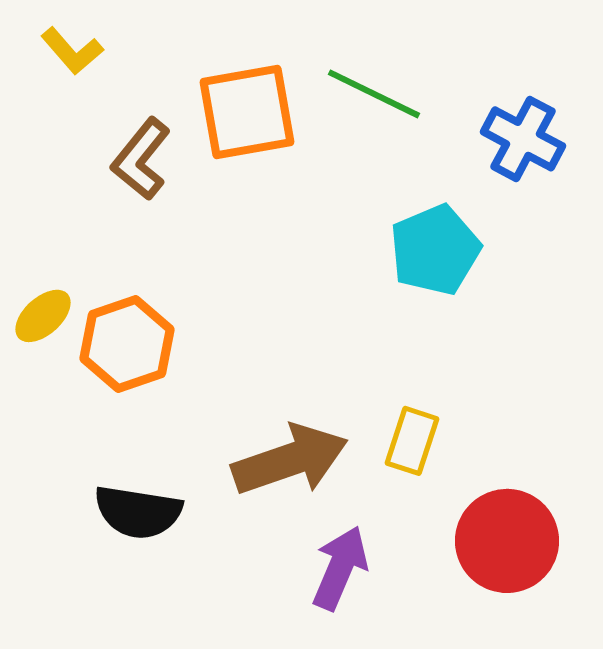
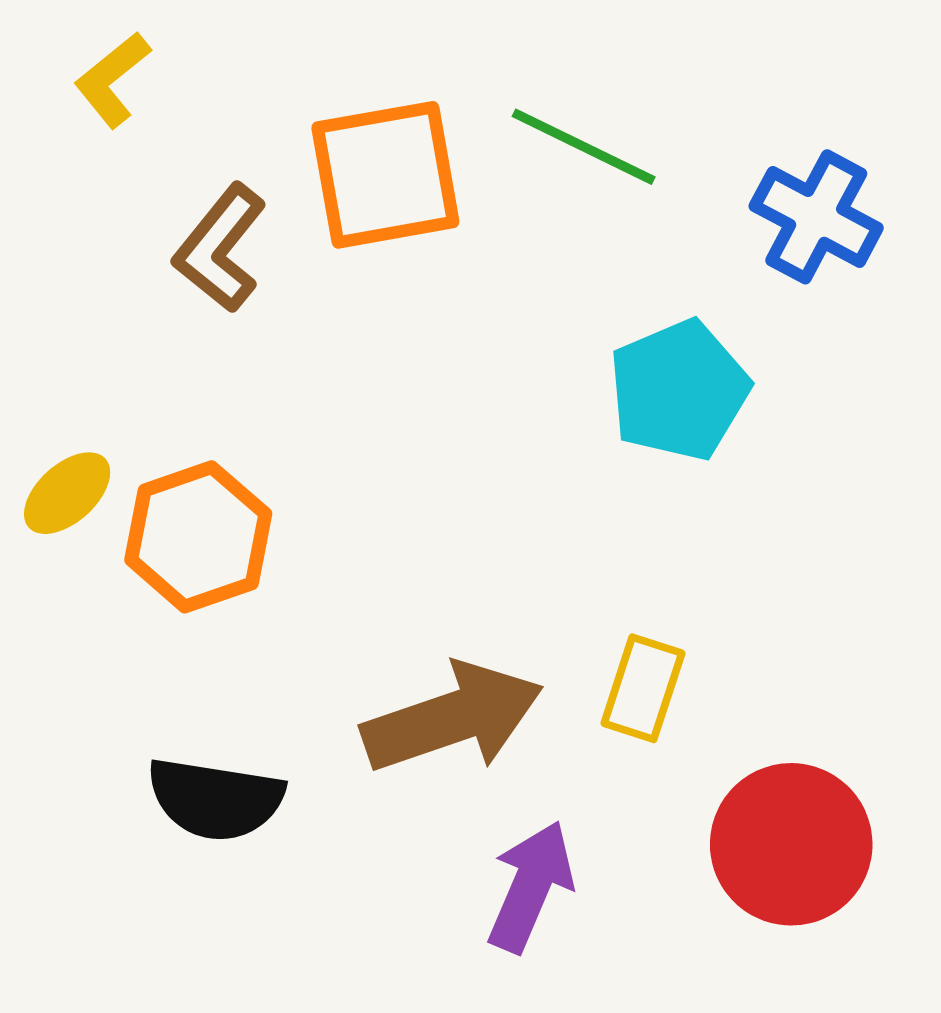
yellow L-shape: (72, 51) -> (112, 80), turned 92

